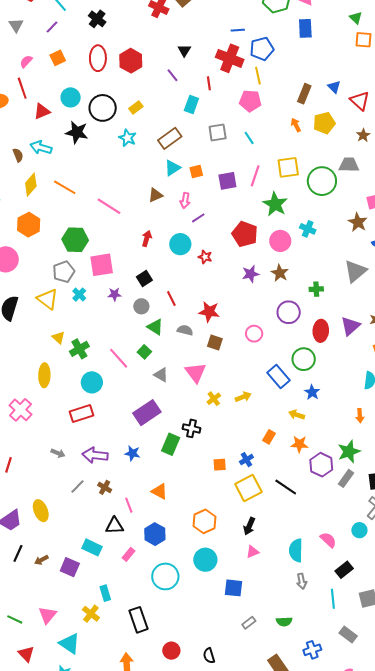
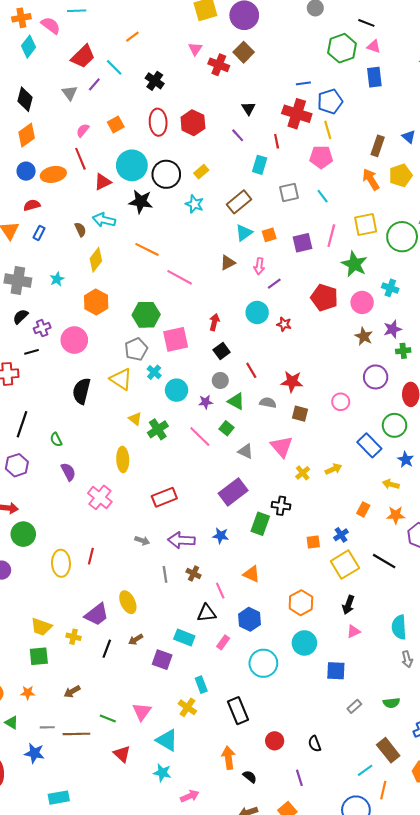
purple line: (52, 27) -> (94, 84), moved
cyan circle: (71, 97) -> (132, 165), size x1.5
orange arrow: (296, 125) -> (371, 179), size x1.5
orange line: (65, 187) -> (147, 249), moved
red arrow: (147, 238) -> (214, 322), moved
purple star: (251, 274) -> (393, 329), moved
purple star: (115, 294) -> (206, 402), moved
cyan circle: (92, 382) -> (177, 390), moved
gray line: (78, 486) -> (165, 574), turned -49
brown arrow: (41, 560) -> (136, 639), moved

